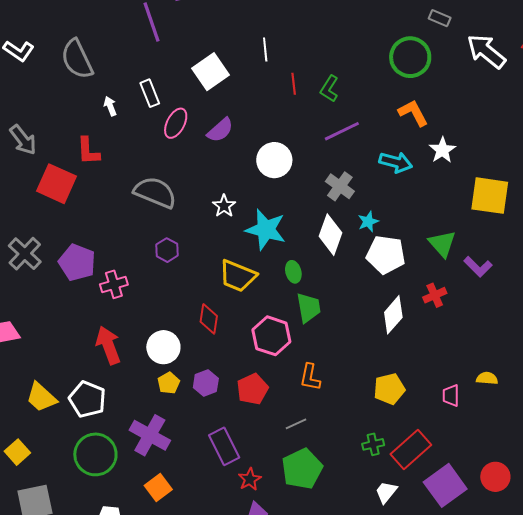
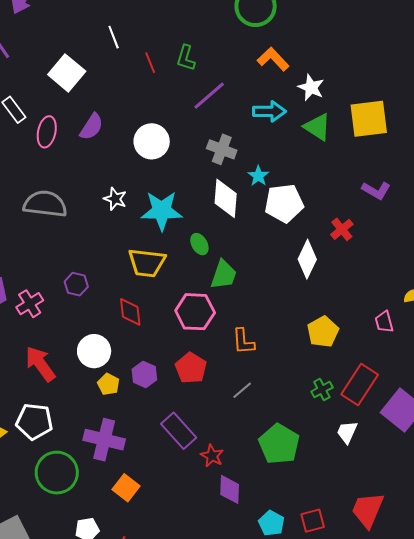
green triangle: (442, 244) -> (317, 127), moved
purple hexagon: (167, 250) -> (76, 284), moved
green trapezoid: (309, 308) -> (224, 275), turned 44
green pentagon: (302, 469) -> (279, 444), moved

